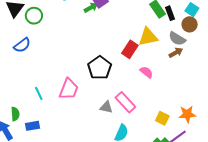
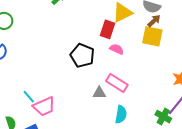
pink semicircle: (146, 72) -> (117, 49), moved
pink trapezoid: (69, 89) -> (44, 106), moved, turned 60
yellow square: (162, 118) -> (152, 36), moved, size x1.5

